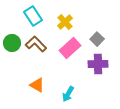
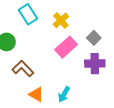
brown L-shape: (36, 44) -> (23, 69), moved
orange triangle: (37, 85) -> (36, 94), moved

